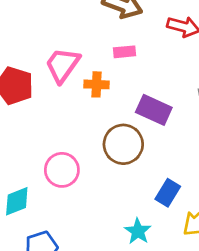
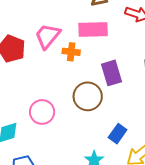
pink rectangle: (125, 52) -> (93, 30), size x1.8
purple rectangle: (154, 110) -> (111, 73), turned 45

